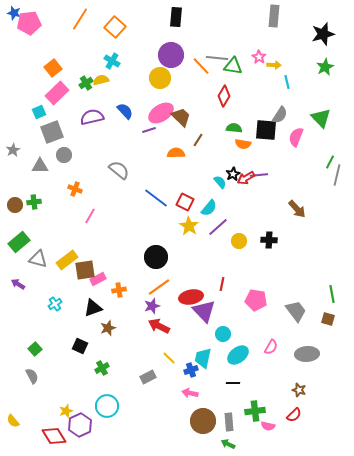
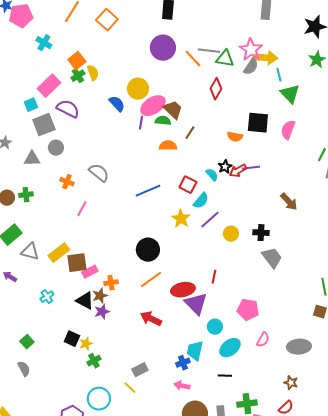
pink star: (259, 57) -> (251, 50), size x1.6
cyan cross: (112, 61) -> (44, 43), moved
yellow arrow: (274, 65) -> (266, 58), size x1.6
orange square: (53, 68) -> (77, 61), moved
yellow circle: (160, 78) -> (138, 89), moved
yellow semicircle: (101, 80) -> (93, 73), turned 84
gray semicircle: (280, 115) -> (251, 67), moved
purple semicircle: (92, 117) -> (68, 109), moved, turned 40
green triangle: (321, 118) -> (290, 94), moved
green semicircle: (234, 128) -> (163, 121), moved
purple line: (149, 130) -> (141, 123), turned -64
gray semicircle: (119, 170) -> (99, 173), moved
blue line: (156, 198) -> (148, 191), turned -60
red square: (185, 202) -> (188, 185), moved
pink pentagon: (256, 300) -> (248, 310), moved
purple star: (152, 306) -> (102, 312), moved
black triangle: (93, 308) -> (85, 301), turned 48
gray trapezoid: (296, 311) -> (272, 258), moved
brown star: (108, 328) -> (100, 296), moved
yellow line: (169, 358) -> (130, 388), moved
yellow star: (66, 411) -> (86, 344), moved

